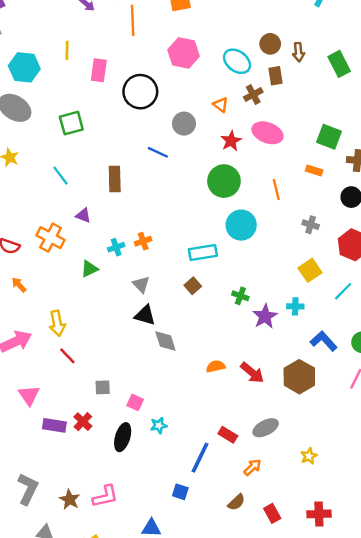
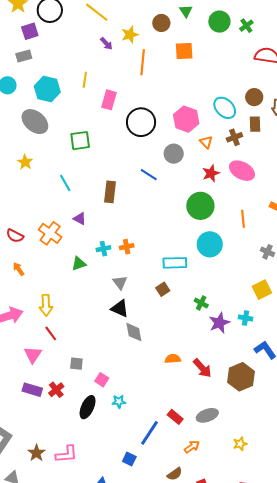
pink hexagon: (184, 53) -> (186, 119), moved
pink triangle: (29, 395) -> (33, 355), moved

